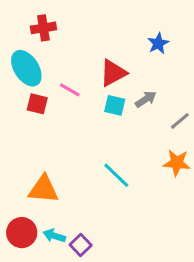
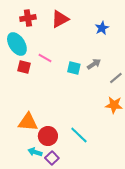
red triangle: (113, 73) -> (60, 19), moved
cyan line: (116, 175) -> (79, 135), moved
red circle: (22, 233) -> (48, 136), moved

